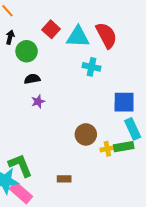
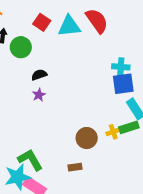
cyan cross: (92, 67) -> (121, 67), moved
black semicircle: (32, 79) -> (39, 75), moved
brown circle: (86, 134) -> (87, 138), moved

